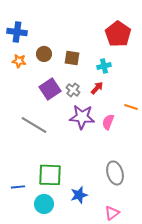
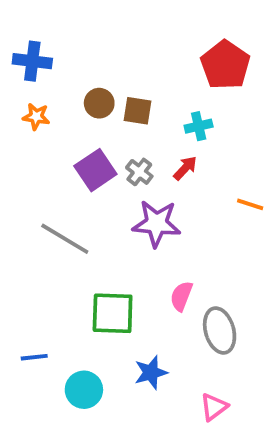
brown circle: (44, 54) -> (99, 103), moved
pink semicircle: (108, 122) -> (181, 296), moved
green square: (50, 175) -> (113, 313), moved

